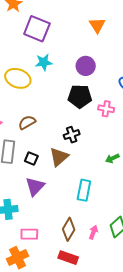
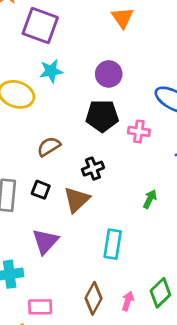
brown semicircle: (27, 122) -> (49, 147), moved
green arrow: (112, 158) -> (150, 199), turned 144
black square: (31, 159) -> (41, 190), moved

